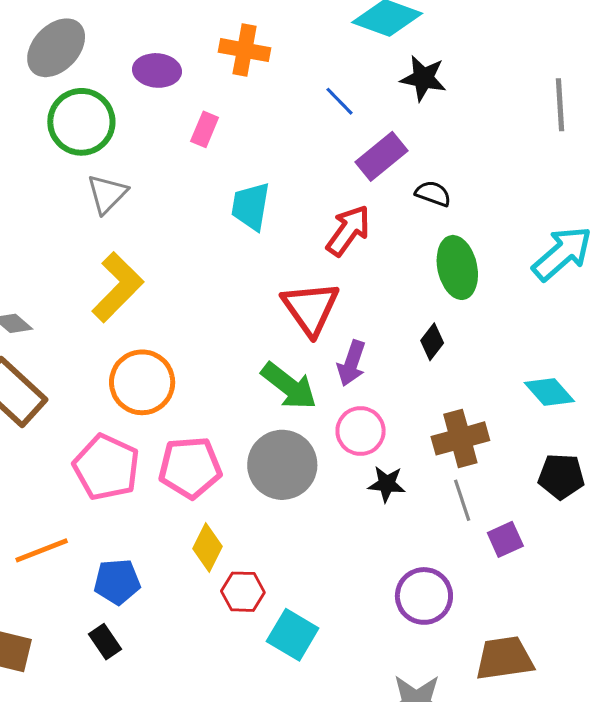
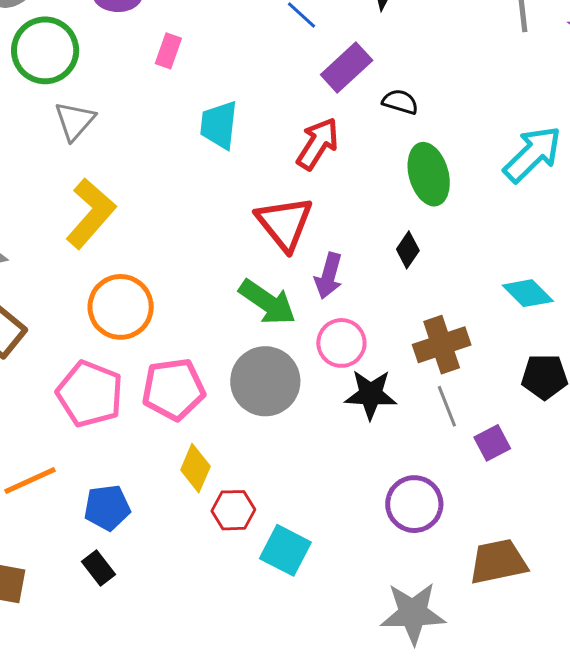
black star: (387, 484) -> (371, 394), size x1.4

